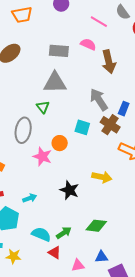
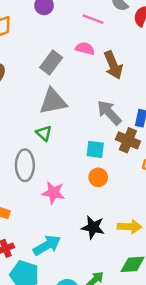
gray rectangle: (59, 51) -> (51, 62), turned -48
orange circle: (60, 143) -> (98, 177), moved
yellow arrow: (102, 177) -> (129, 227), moved
cyan arrow: (30, 198) -> (47, 245), size x1.6

